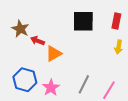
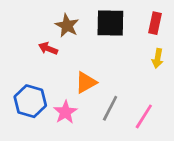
brown star: (20, 29) -> (67, 26), moved
orange triangle: (54, 54) -> (86, 82), moved

